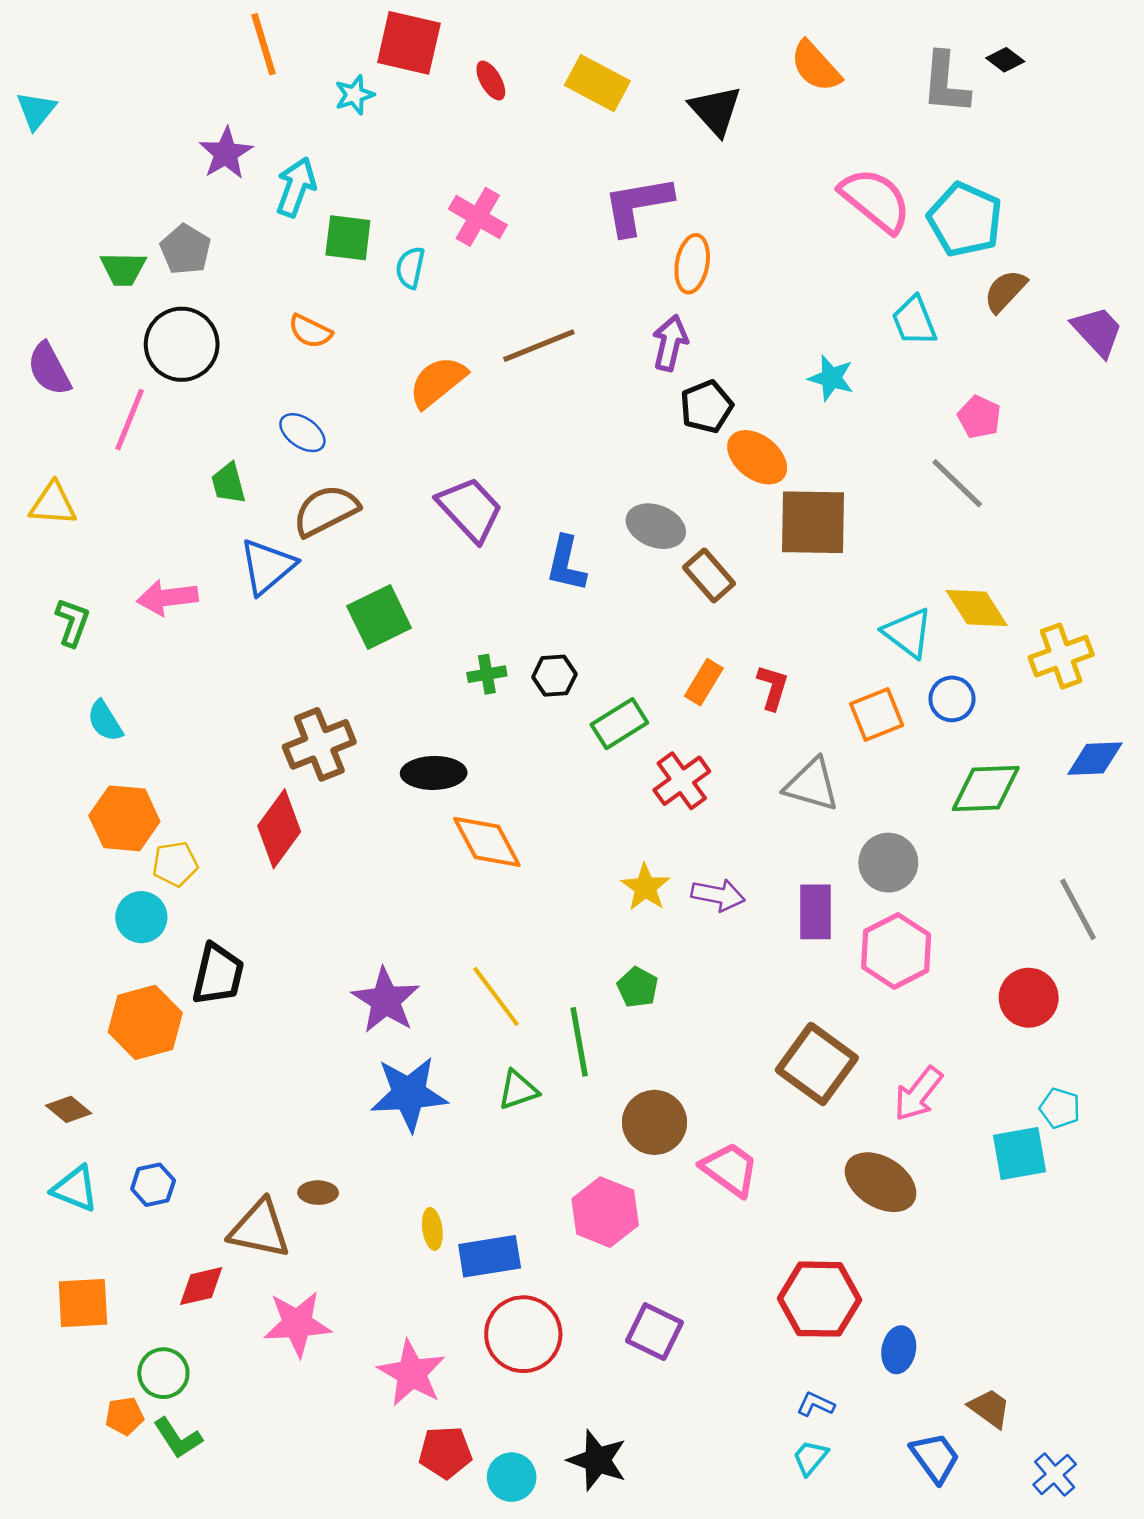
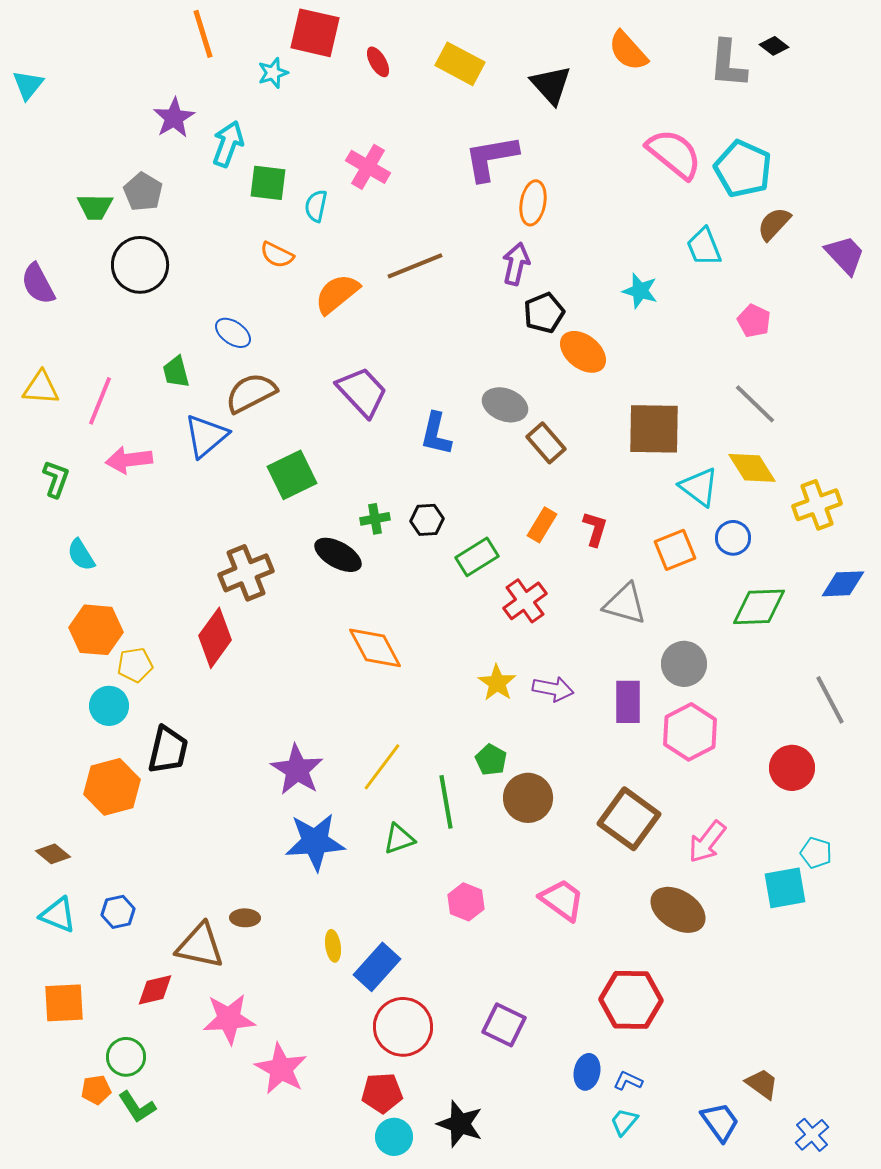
orange semicircle: (310, 331) -> (277, 255), moved
pink line: (130, 420) -> (100, 401), moved
gray line: (957, 483) -> (755, 404), moved
brown square: (813, 522) -> (654, 429), moved
black ellipse: (434, 773) -> (338, 555), moved, turned 30
yellow line: (496, 996) -> (382, 767), turned 74
brown circle: (654, 1122) -> (528, 798), moved
pink hexagon: (605, 1212) -> (466, 902), moved, size x0.7
blue rectangle: (490, 1256) -> (377, 967), turned -39
blue ellipse: (899, 1350) -> (587, 1072), moved
pink star: (412, 1373) -> (281, 1069), moved
red pentagon: (445, 1452) -> (382, 1093), moved

